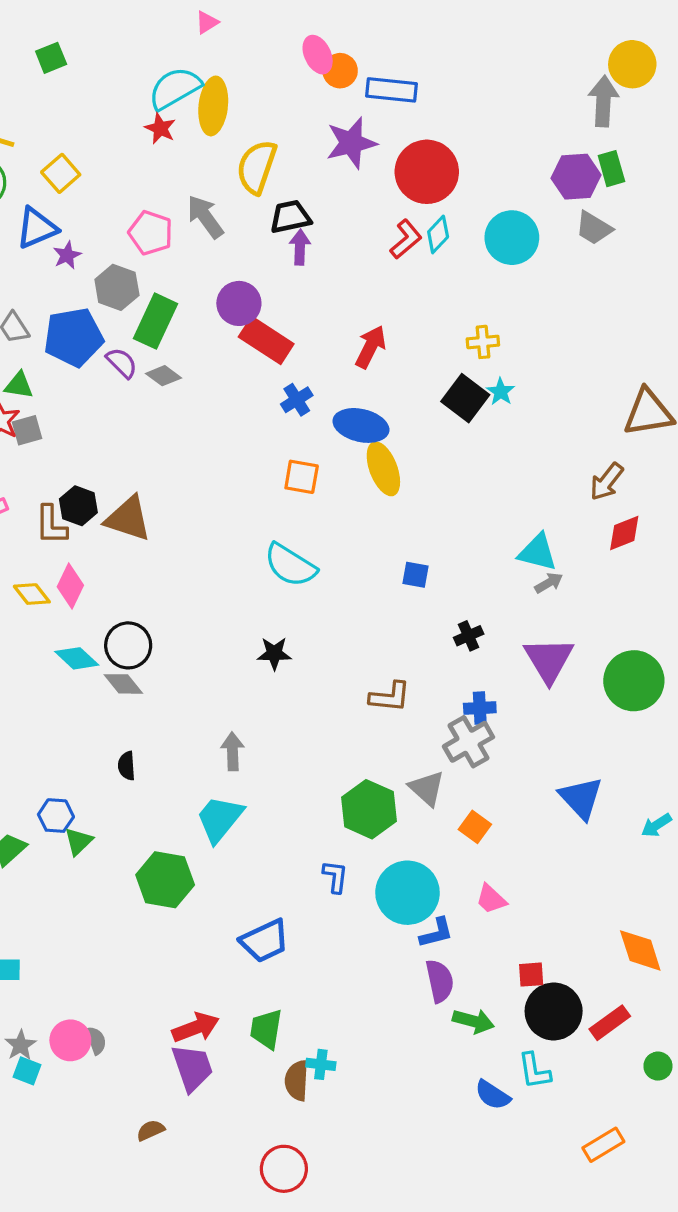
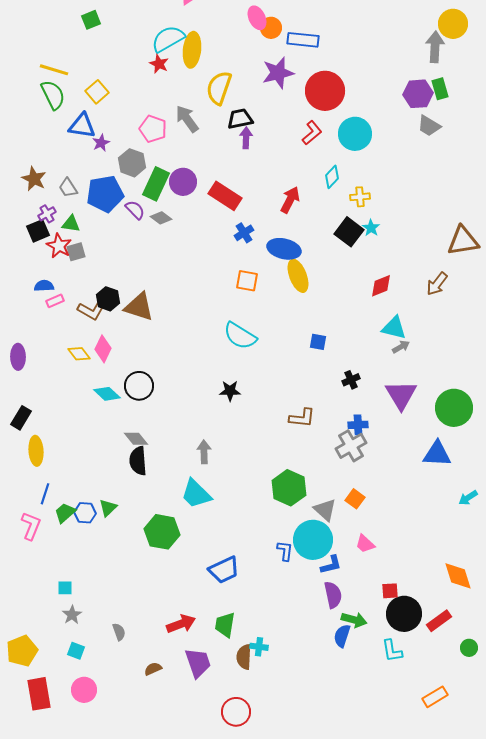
blue triangle: (37, 228) -> (82, 126), turned 32
cyan diamond: (438, 234) -> (332, 177), moved
cyan circle: (512, 238) -> (355, 134), moved
purple circle: (239, 303) -> (183, 182), moved
brown L-shape: (51, 525) -> (91, 311), turned -60
red diamond: (624, 533) -> (381, 286), moved
gray diamond: (123, 684) -> (136, 439), moved
black semicircle: (127, 766) -> (138, 461), size x1.6
gray triangle: (427, 788) -> (325, 510), moved
blue triangle: (581, 798) -> (437, 454), moved, turned -44
blue hexagon: (56, 816) -> (85, 513), moved
cyan trapezoid: (220, 819) -> (196, 494), turned -84
blue L-shape: (335, 877) -> (285, 551), moved
pink circle: (70, 1040) -> (84, 690), moved
gray star: (21, 1045) -> (72, 615), moved
purple trapezoid: (192, 1068) -> (198, 663), moved
blue semicircle: (493, 1095) -> (342, 636), moved, turned 75
brown semicircle: (151, 1130) -> (153, 669), moved

